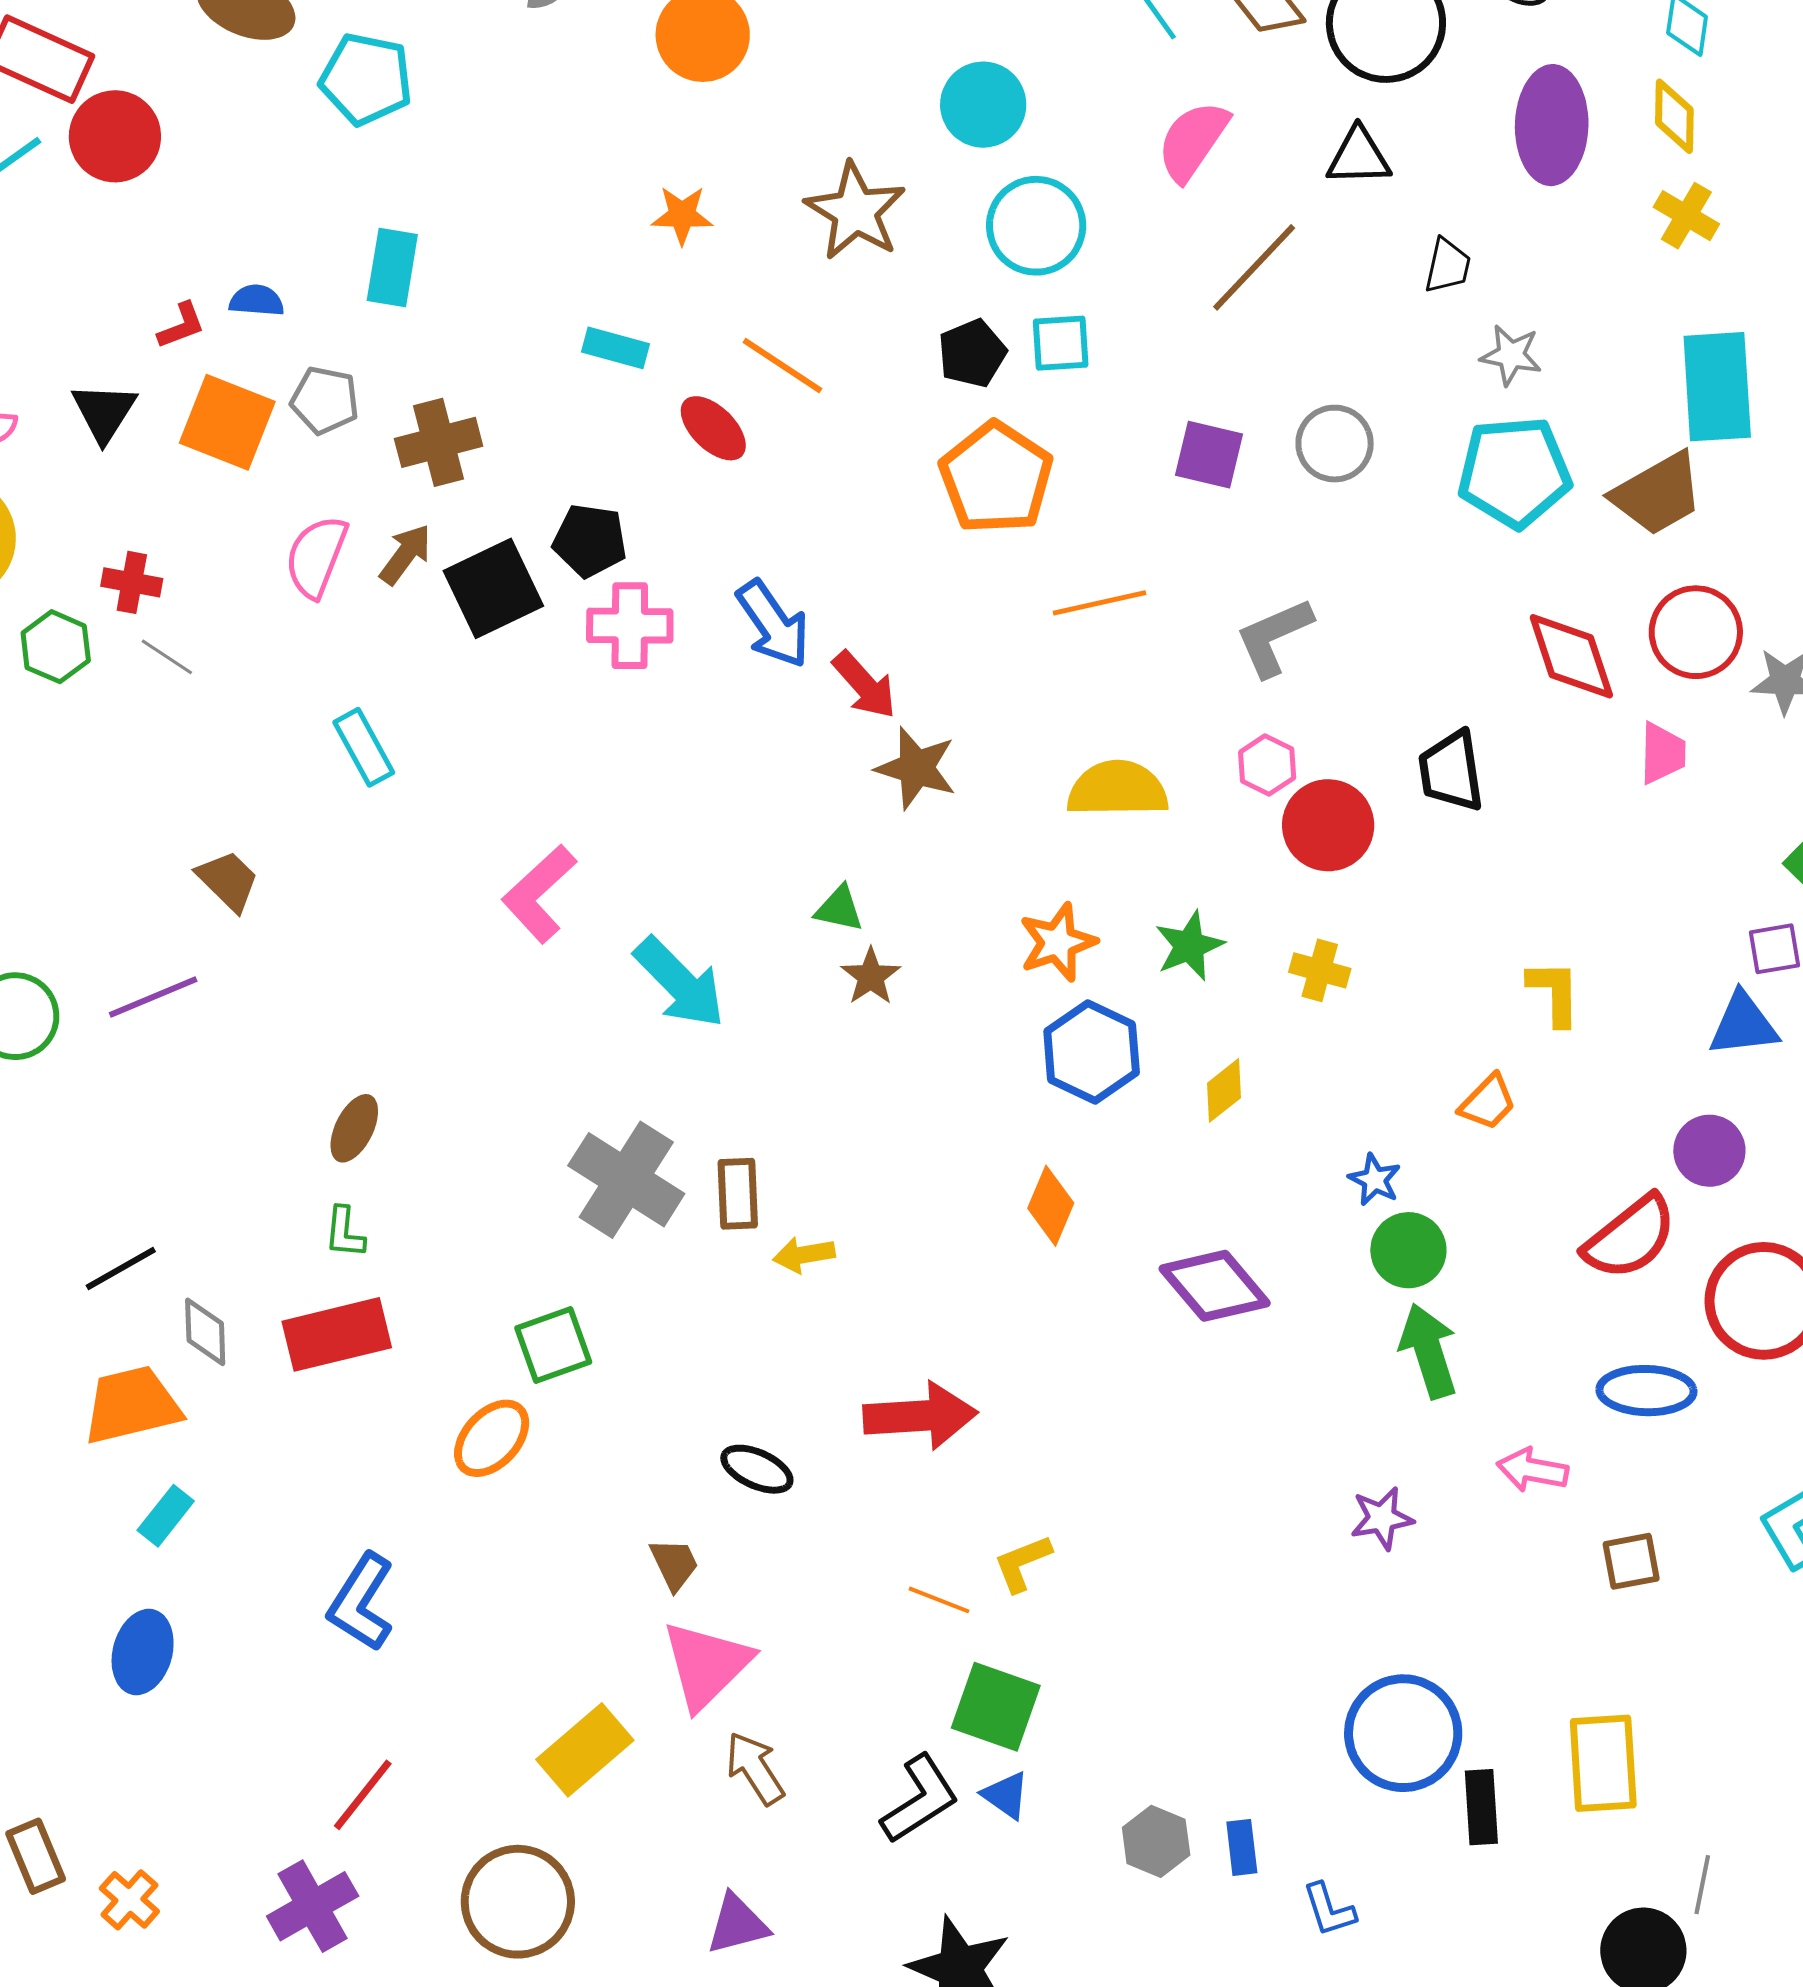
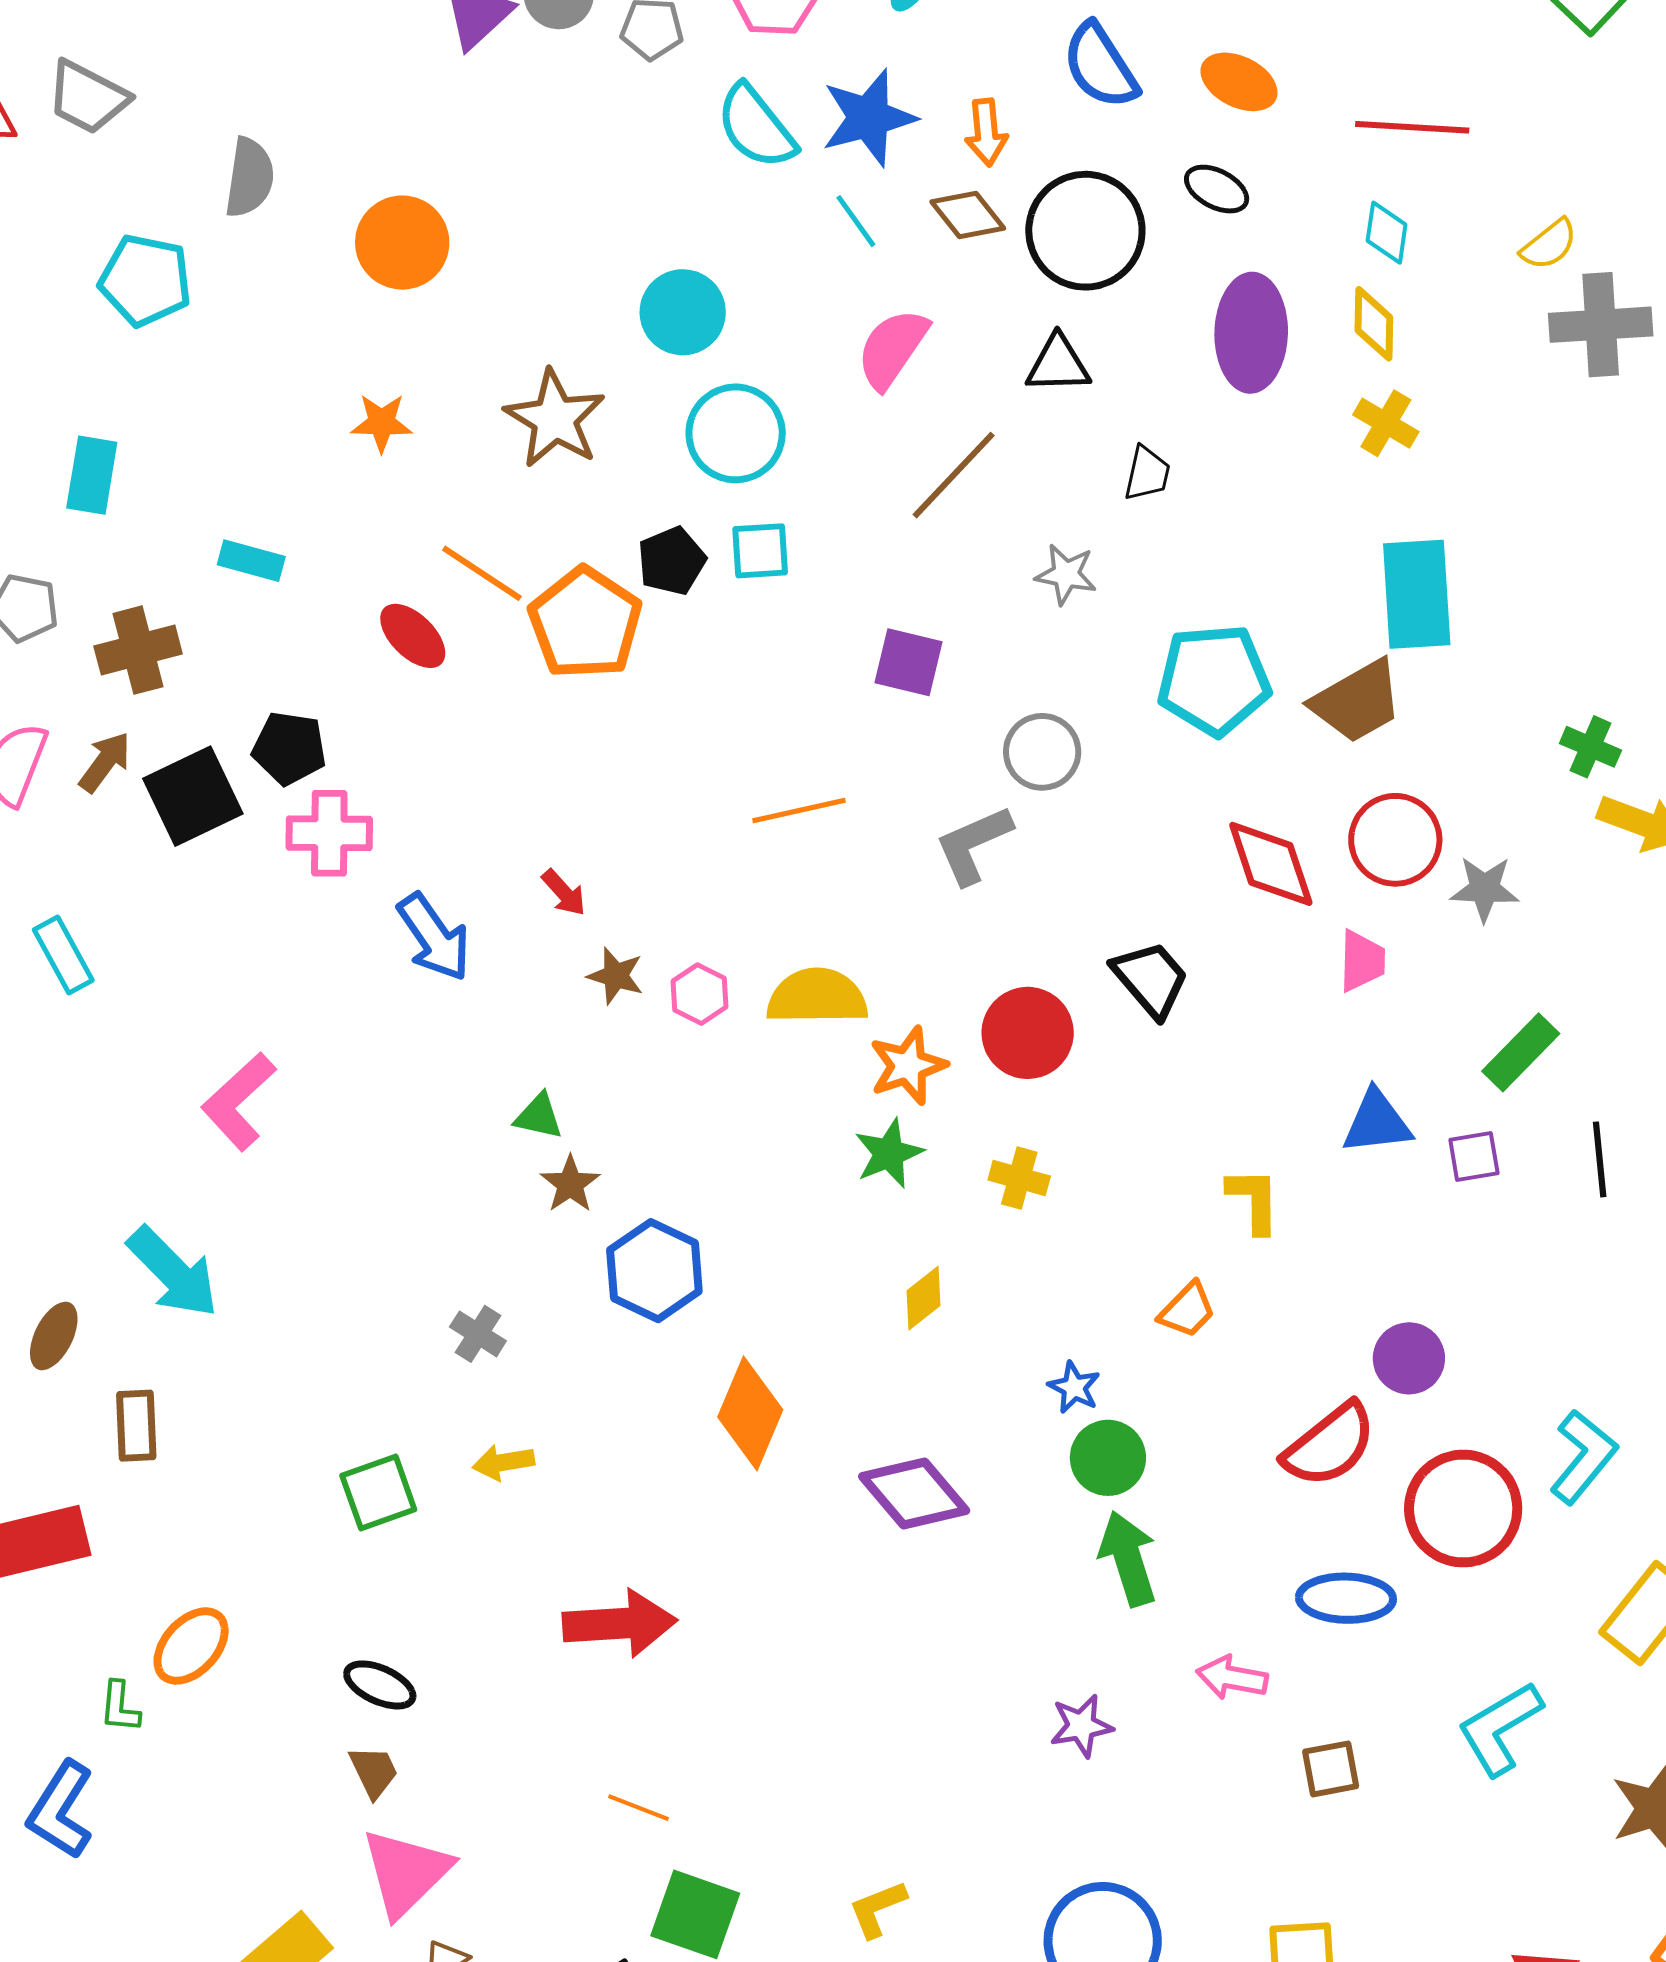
cyan pentagon: (366, 79) -> (145, 280), moved
cyan rectangle: (616, 348) -> (251, 561), moved
gray star: (1511, 355) -> (1066, 574), moved
gray circle: (1335, 444) -> (1042, 752), moved
orange pentagon: (996, 478) -> (585, 623), moved
blue arrow: (773, 624) -> (434, 937), moved
red arrow: (864, 685) -> (564, 893), size x0.7
pink hexagon: (1267, 765) -> (699, 994), moved
brown star: (916, 768) -> (616, 976), size x0.7
black trapezoid: (1451, 771) -> (1151, 979), turned 148
orange star: (1058, 942) -> (908, 1066), moved
cyan arrow: (680, 983) -> (173, 1272), moved
blue triangle: (1743, 1025) -> (1377, 1122), moved
blue hexagon: (1092, 1052) -> (654, 1271), moved
gray cross: (626, 1180) -> (478, 1334), moved, size x0.5
brown rectangle: (738, 1194) -> (136, 1426), moved
orange diamond: (1051, 1206) -> (750, 1413), size x1.4
green L-shape: (345, 1232) -> (120, 1707), moved
green square: (553, 1345) -> (378, 1492), moved
black ellipse: (757, 1469) -> (380, 1685), moved
yellow L-shape: (1022, 1563) -> (877, 1909), moved

